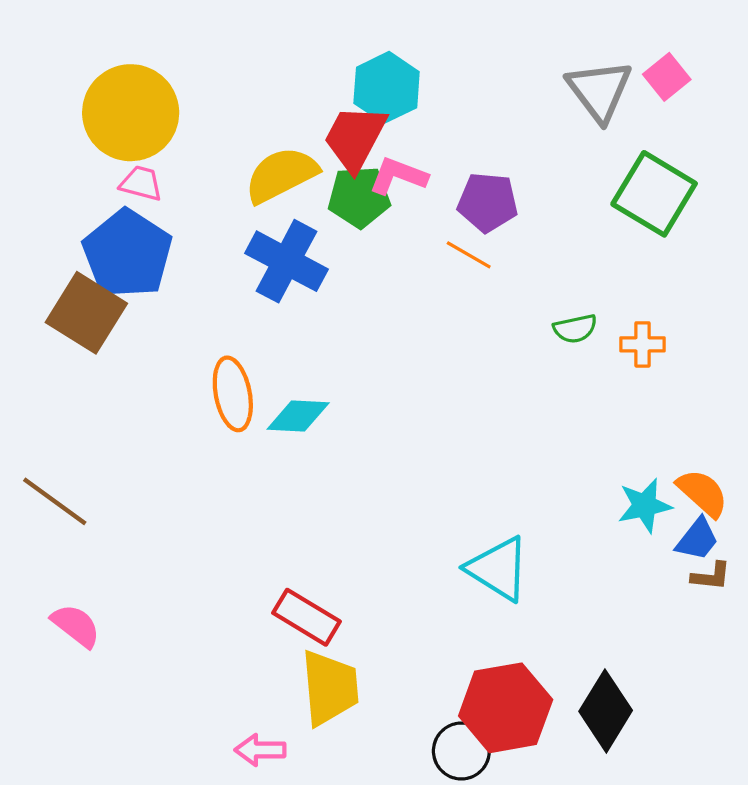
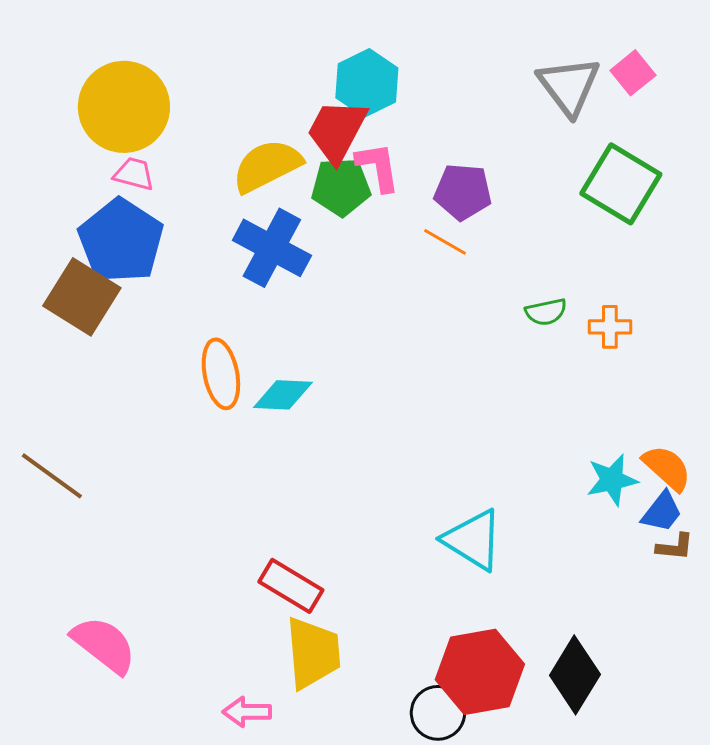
pink L-shape: (398, 176) -> (378, 167), turned 60
pink semicircle: (76, 626) -> (104, 645), moved, size x1.4

